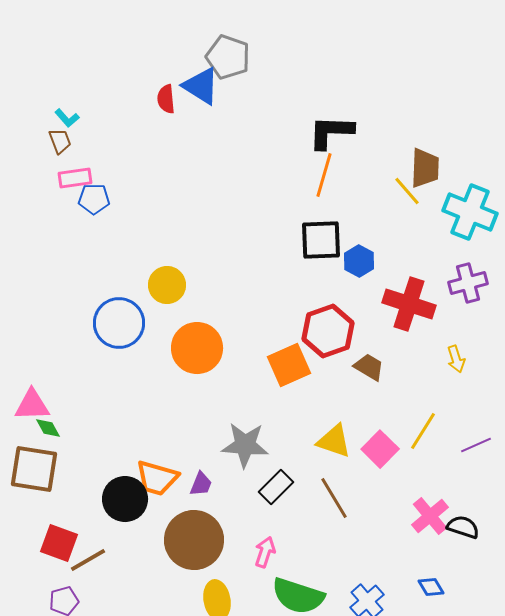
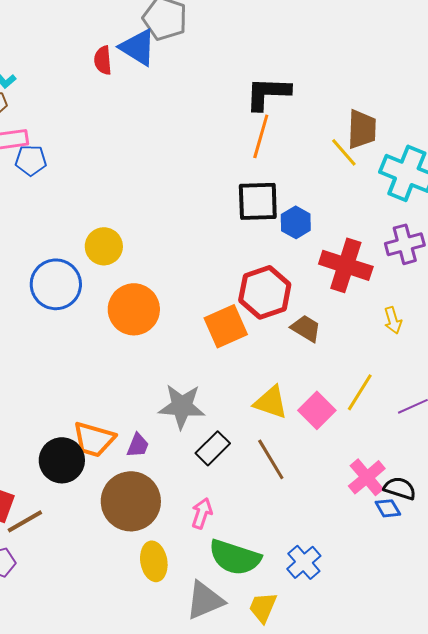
blue diamond: (431, 587) -> (388, 508), moved

